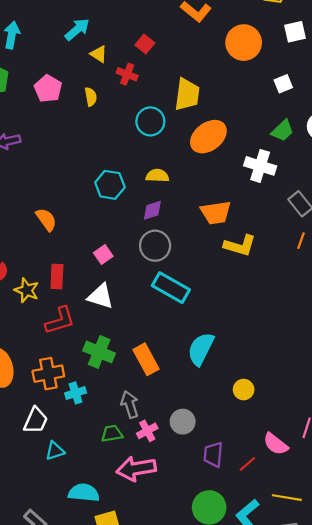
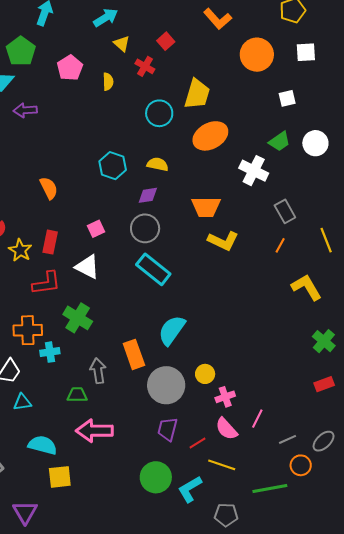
orange rectangle: (146, 359) -> (134, 354), moved
gray circle: (183, 422) -> (166, 385), moved, size x1.6
pink cross: (147, 431) -> (225, 397), moved
yellow line: (287, 498) -> (222, 465), moved

